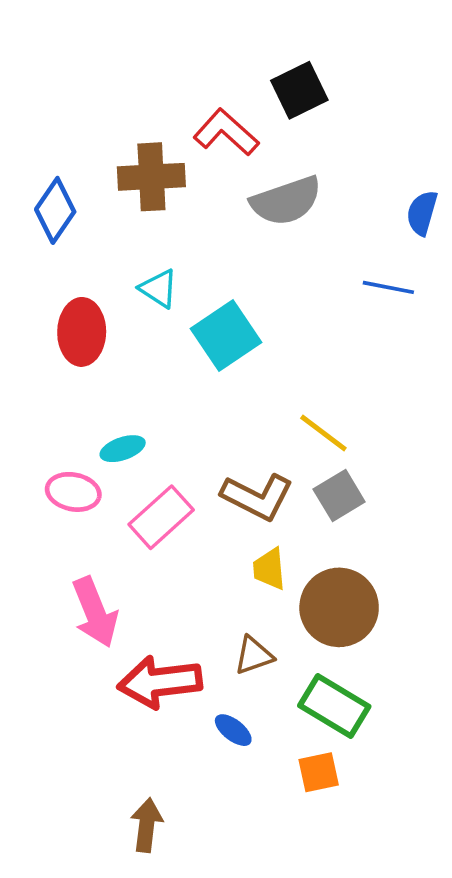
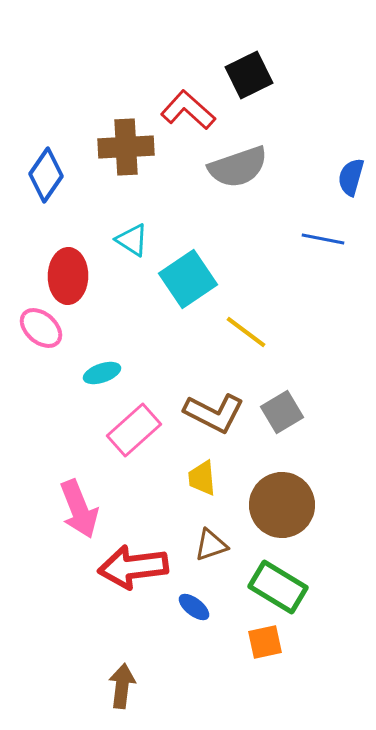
yellow line: (323, 433) -> (246, 332), moved
pink ellipse: (73, 492) -> (41, 328), moved, turned 30
yellow trapezoid: (269, 569) -> (202, 478), moved

